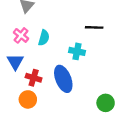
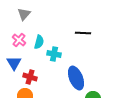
cyan cross: (77, 51) -> (54, 54), moved
blue ellipse: (63, 79) -> (76, 78), moved

